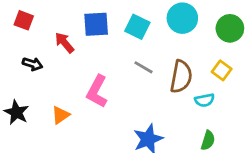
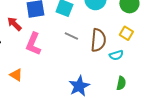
pink L-shape: (97, 91) -> (33, 44), moved
orange triangle: (60, 115) -> (16, 75), turned -48

